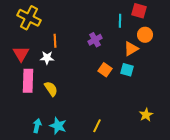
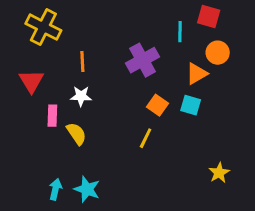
purple cross: (95, 40) -> (143, 60), size x1.5
white star: (47, 58) -> (81, 96), moved
pink rectangle: (28, 81) -> (52, 116), moved, size x0.6
yellow line: (97, 126) -> (146, 138), moved

